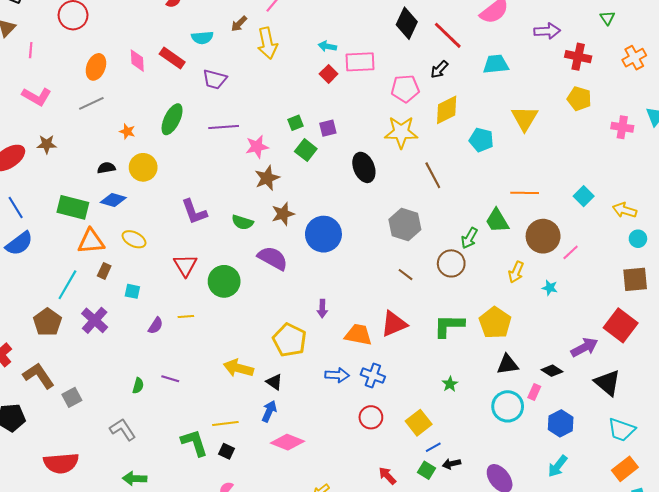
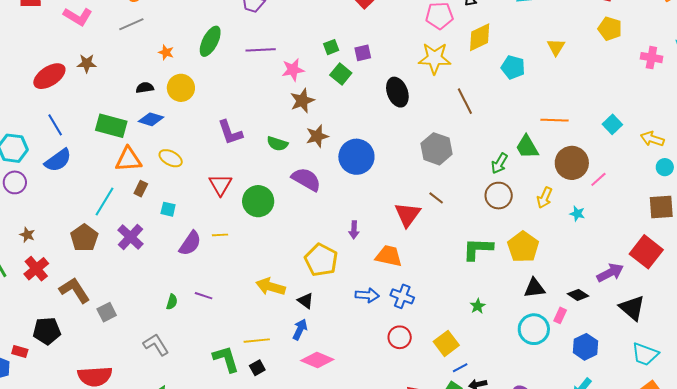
yellow triangle: (525, 118) -> (556, 47), size x0.7
brown circle: (451, 263) -> (499, 196), moved
red triangle: (394, 324) -> (408, 214), moved, turned -32
purple semicircle: (156, 326) -> (190, 243), size x1.5
black square: (227, 451) -> (257, 368), turned 35

